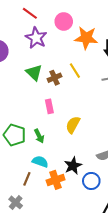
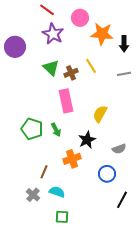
pink rectangle: (49, 106) -> (66, 101), size x1.6
yellow semicircle: (73, 125) -> (100, 114), moved
cyan semicircle: (40, 162) -> (57, 192), moved
black star: (73, 166) -> (87, 140), moved
orange cross: (56, 180) -> (72, 159), moved

